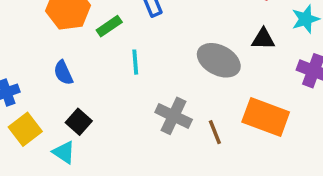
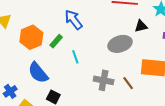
gray ellipse: (219, 60) -> (120, 44), turned -30
blue semicircle: (63, 73) -> (38, 73), size x1.6

